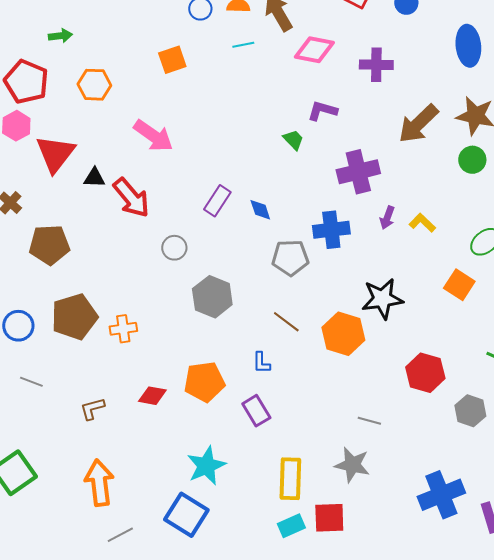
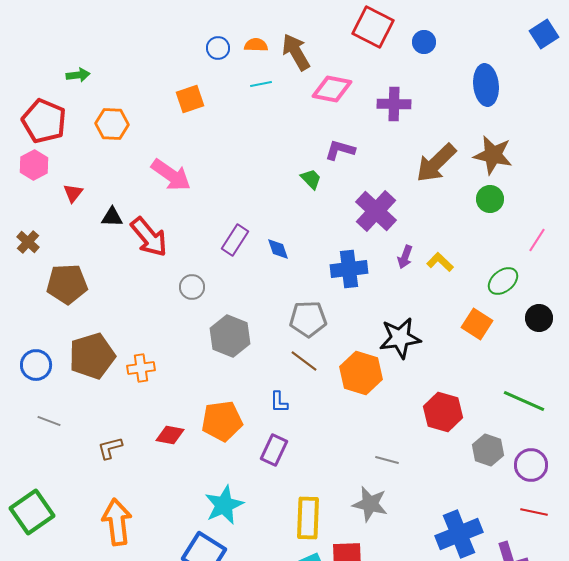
red triangle: (55, 154) -> (73, 193), size x0.5
purple cross: (358, 172) -> (376, 211), turned -33
gray pentagon: (290, 258) -> (308, 319), moved
purple rectangle: (256, 411) -> (274, 450), turned 56

